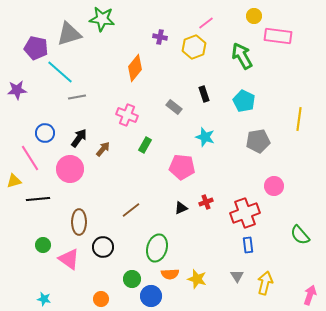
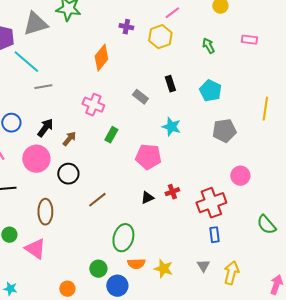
pink rectangle: (278, 36) -> (249, 40), moved, size x0.6
green arrow: (242, 56) -> (208, 46), size x0.6
black circle: (103, 247) -> (68, 174), moved

